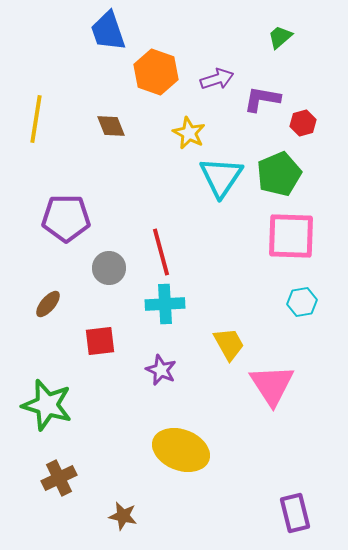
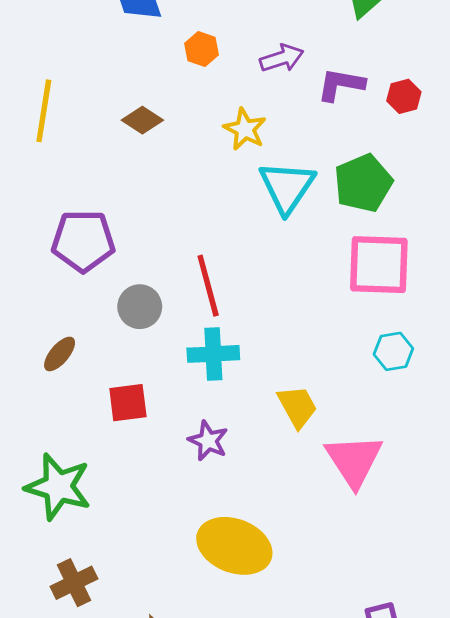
orange hexagon: (156, 72) -> (202, 49), size x0.6
red hexagon: (303, 123) -> (404, 96), moved
brown diamond: (111, 126) -> (142, 120), turned -36

